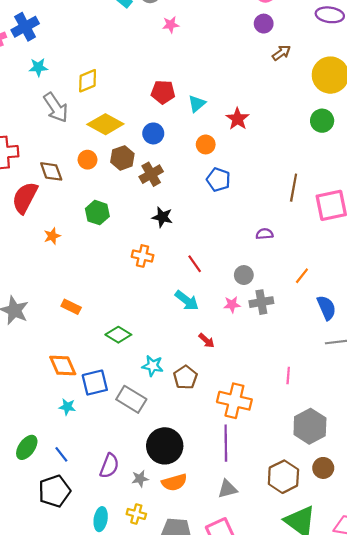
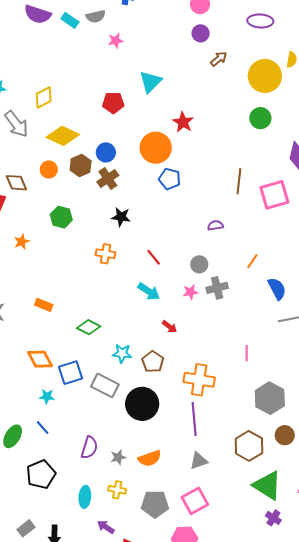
cyan triangle: (197, 104) -> (150, 82), moved, size x1.4
blue circle: (153, 133) -> (106, 152), moved
orange circle: (206, 144) -> (156, 148), size x1.8
black circle: (165, 446) -> (142, 404), moved
blue line: (61, 454) -> (43, 428), moved

